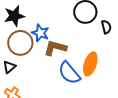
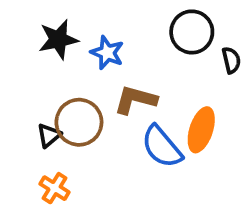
blue star: (40, 33) -> (107, 53), moved
brown circle: (20, 43) -> (79, 122), moved

